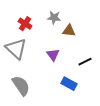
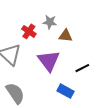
red cross: (25, 24) -> (29, 31), moved
purple triangle: (53, 55) -> (49, 61), size x1.6

